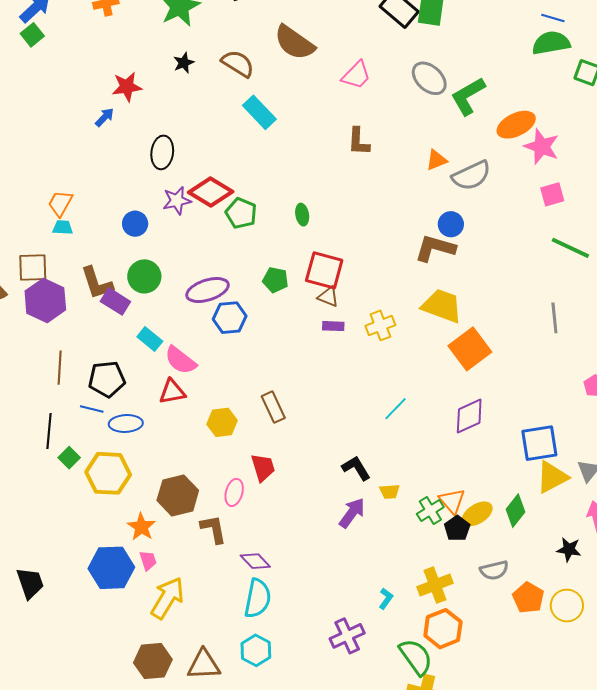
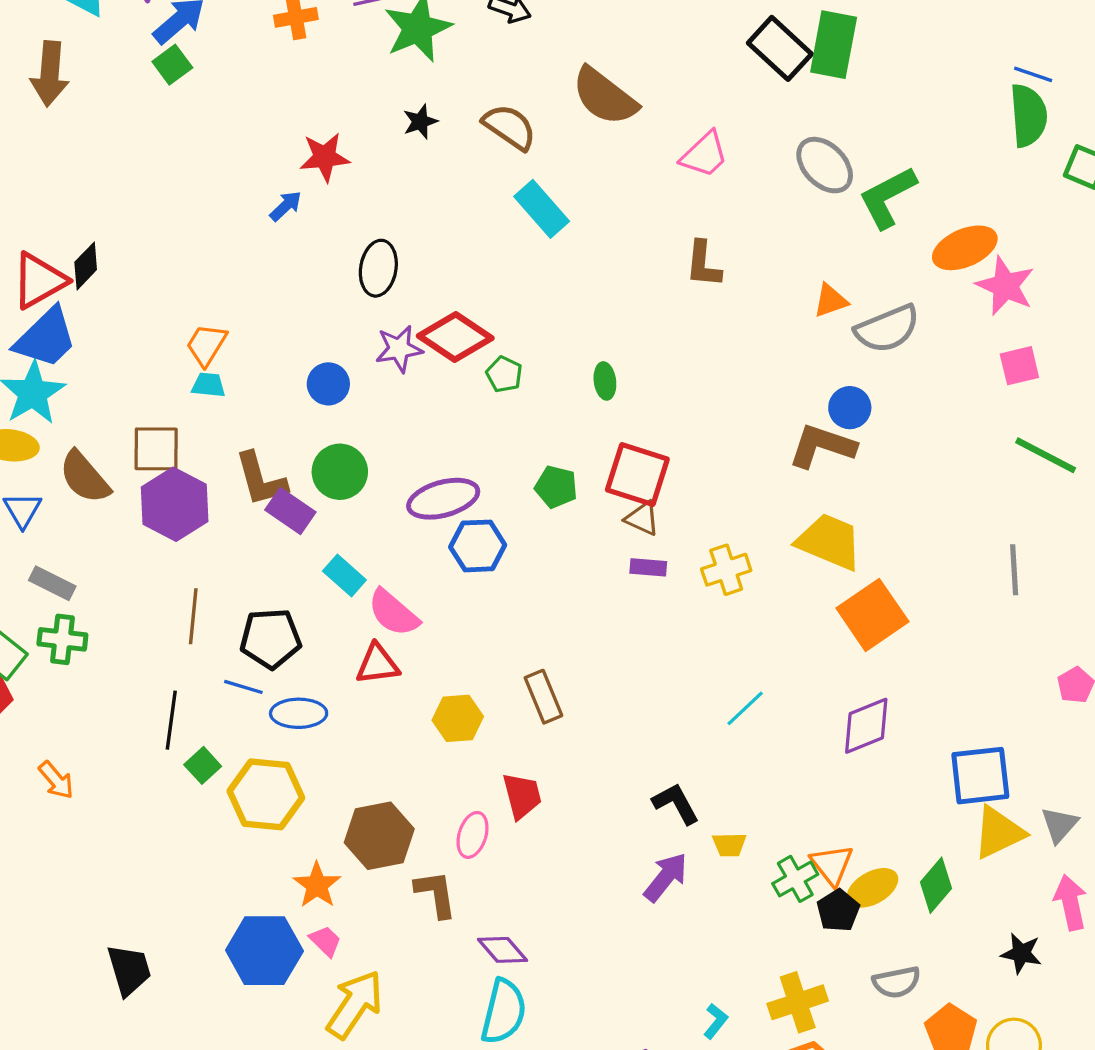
green semicircle: (551, 43) -> (1028, 115), turned 93
green pentagon: (241, 213) -> (504, 374), size x0.7
pink trapezoid: (148, 560) -> (325, 941), turned -30

